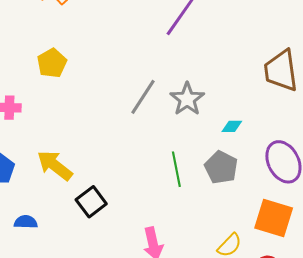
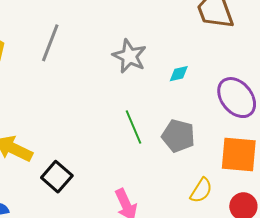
gray line: (143, 97) -> (50, 43), moved
gray pentagon: (221, 167) -> (178, 136), moved

